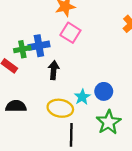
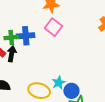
black arrow: (54, 70) -> (12, 54), moved
blue circle: (104, 91) -> (71, 91), moved

